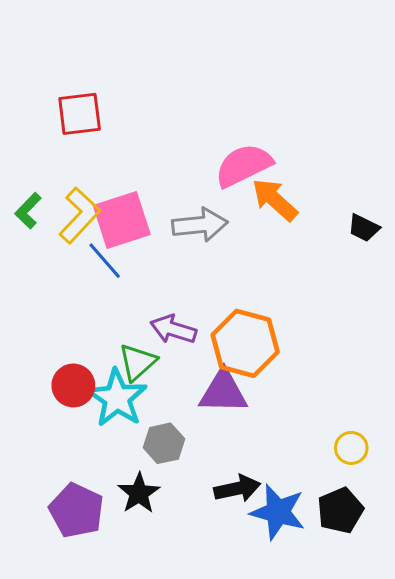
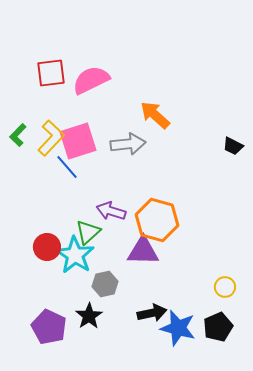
pink semicircle: (244, 165) -> (91, 80), moved
orange arrow: (275, 200) -> (155, 115), moved

